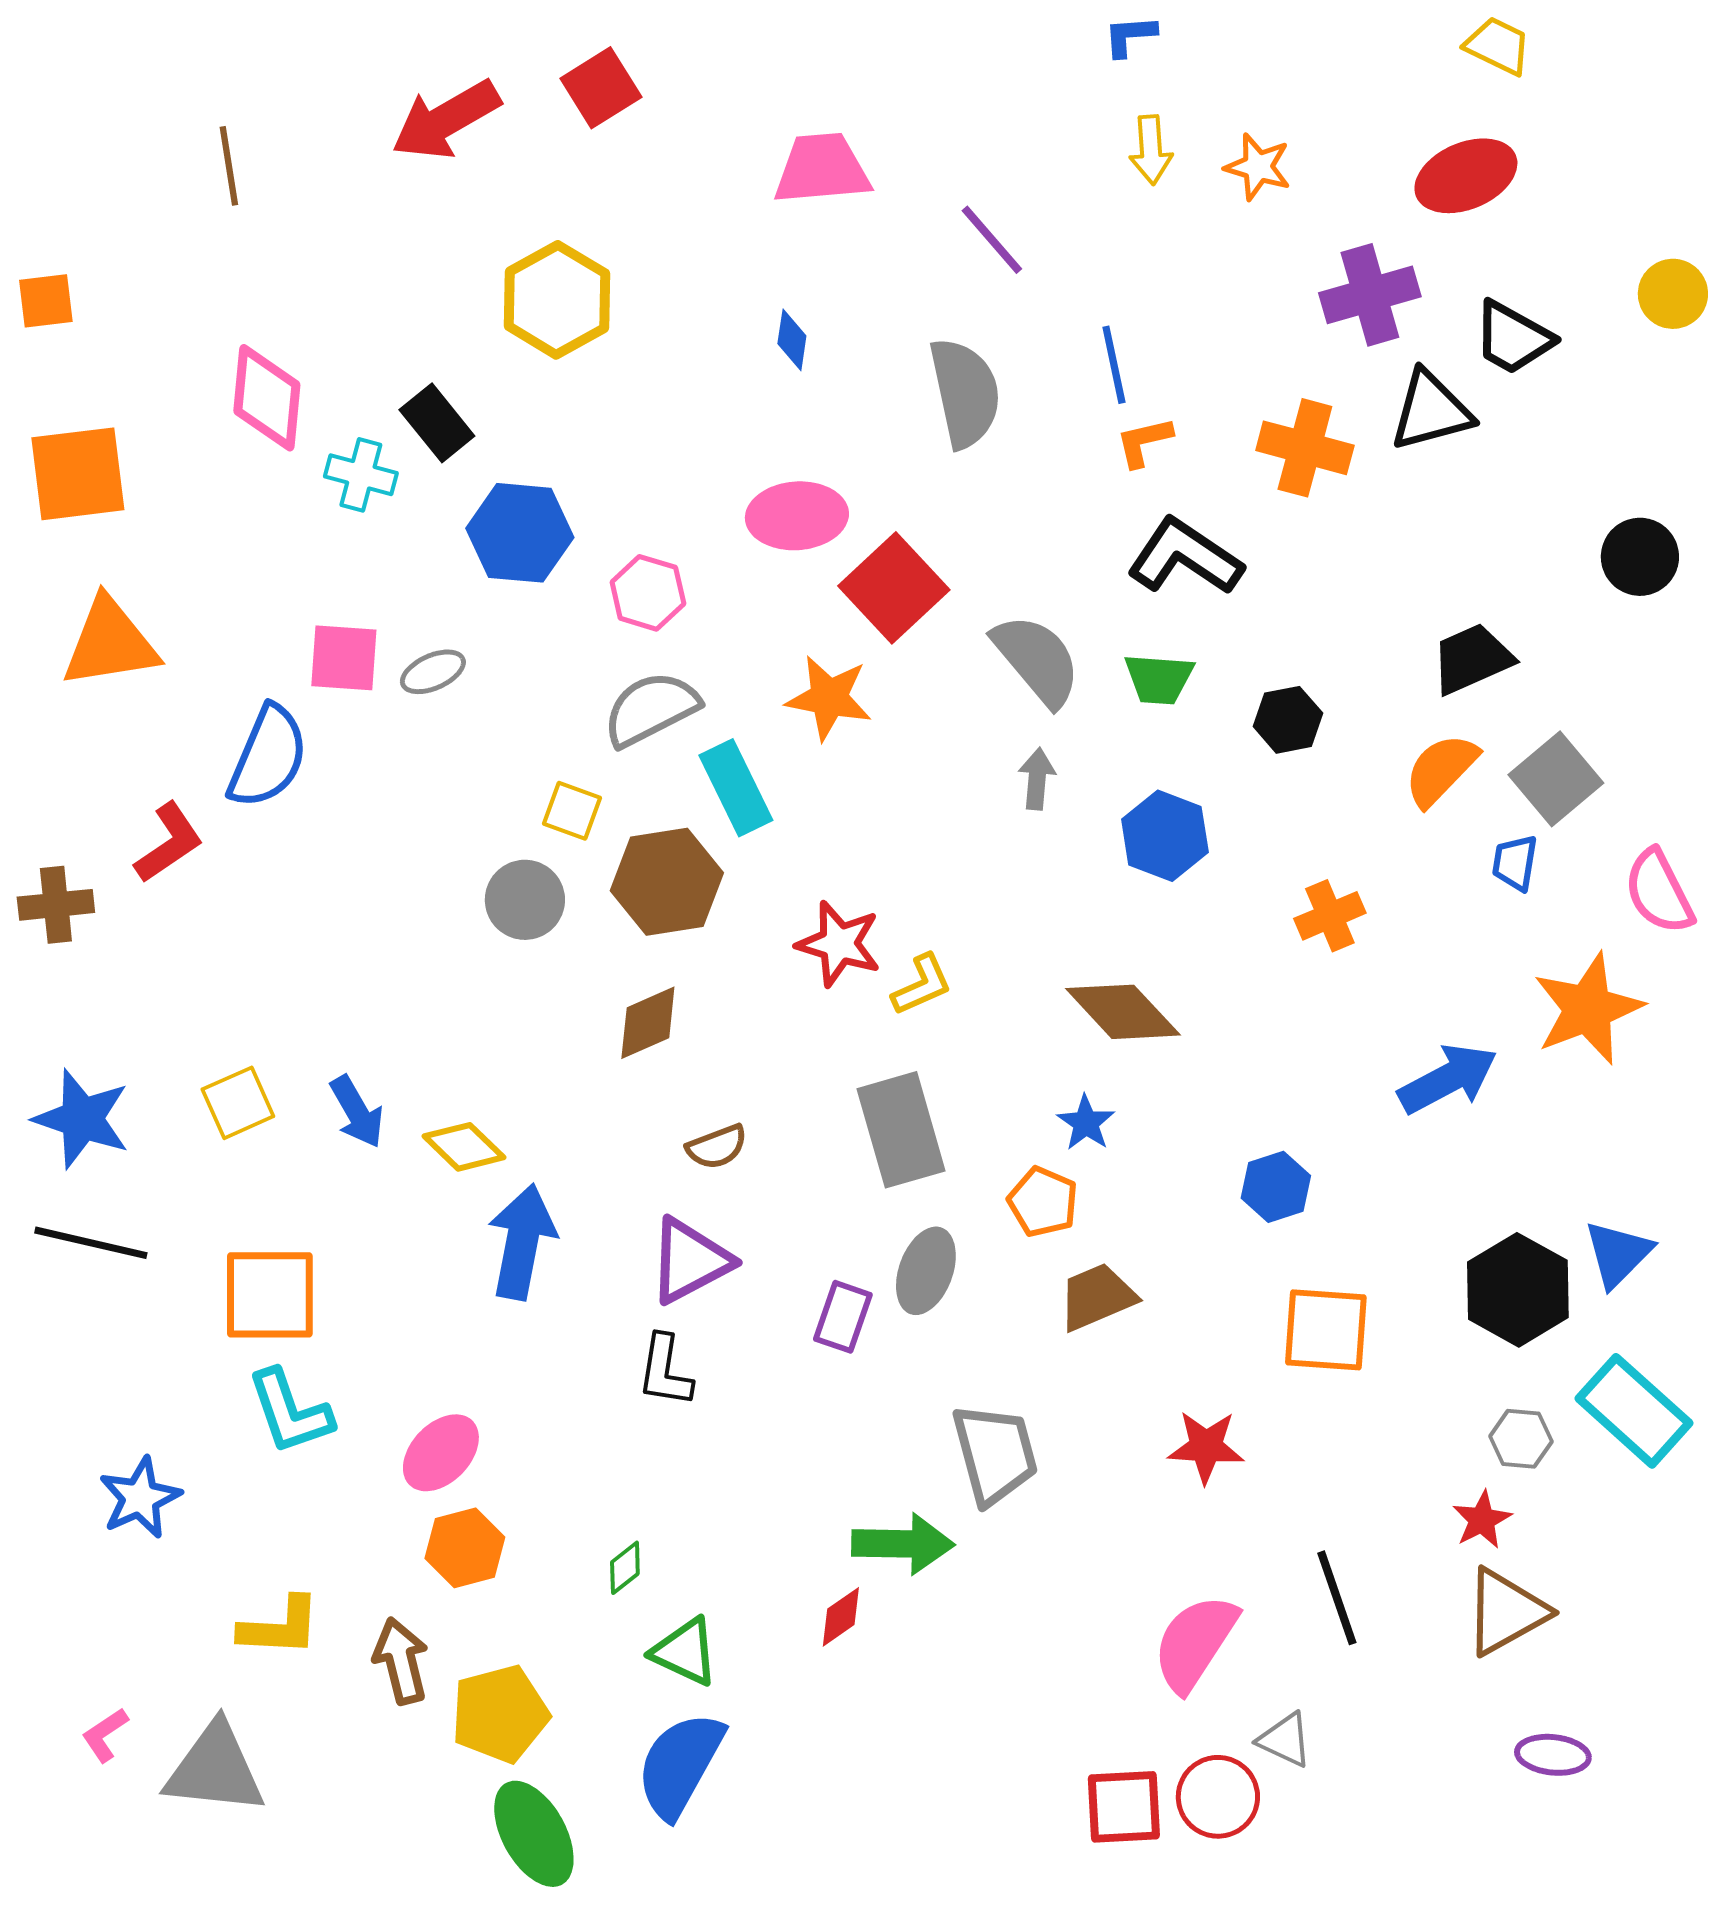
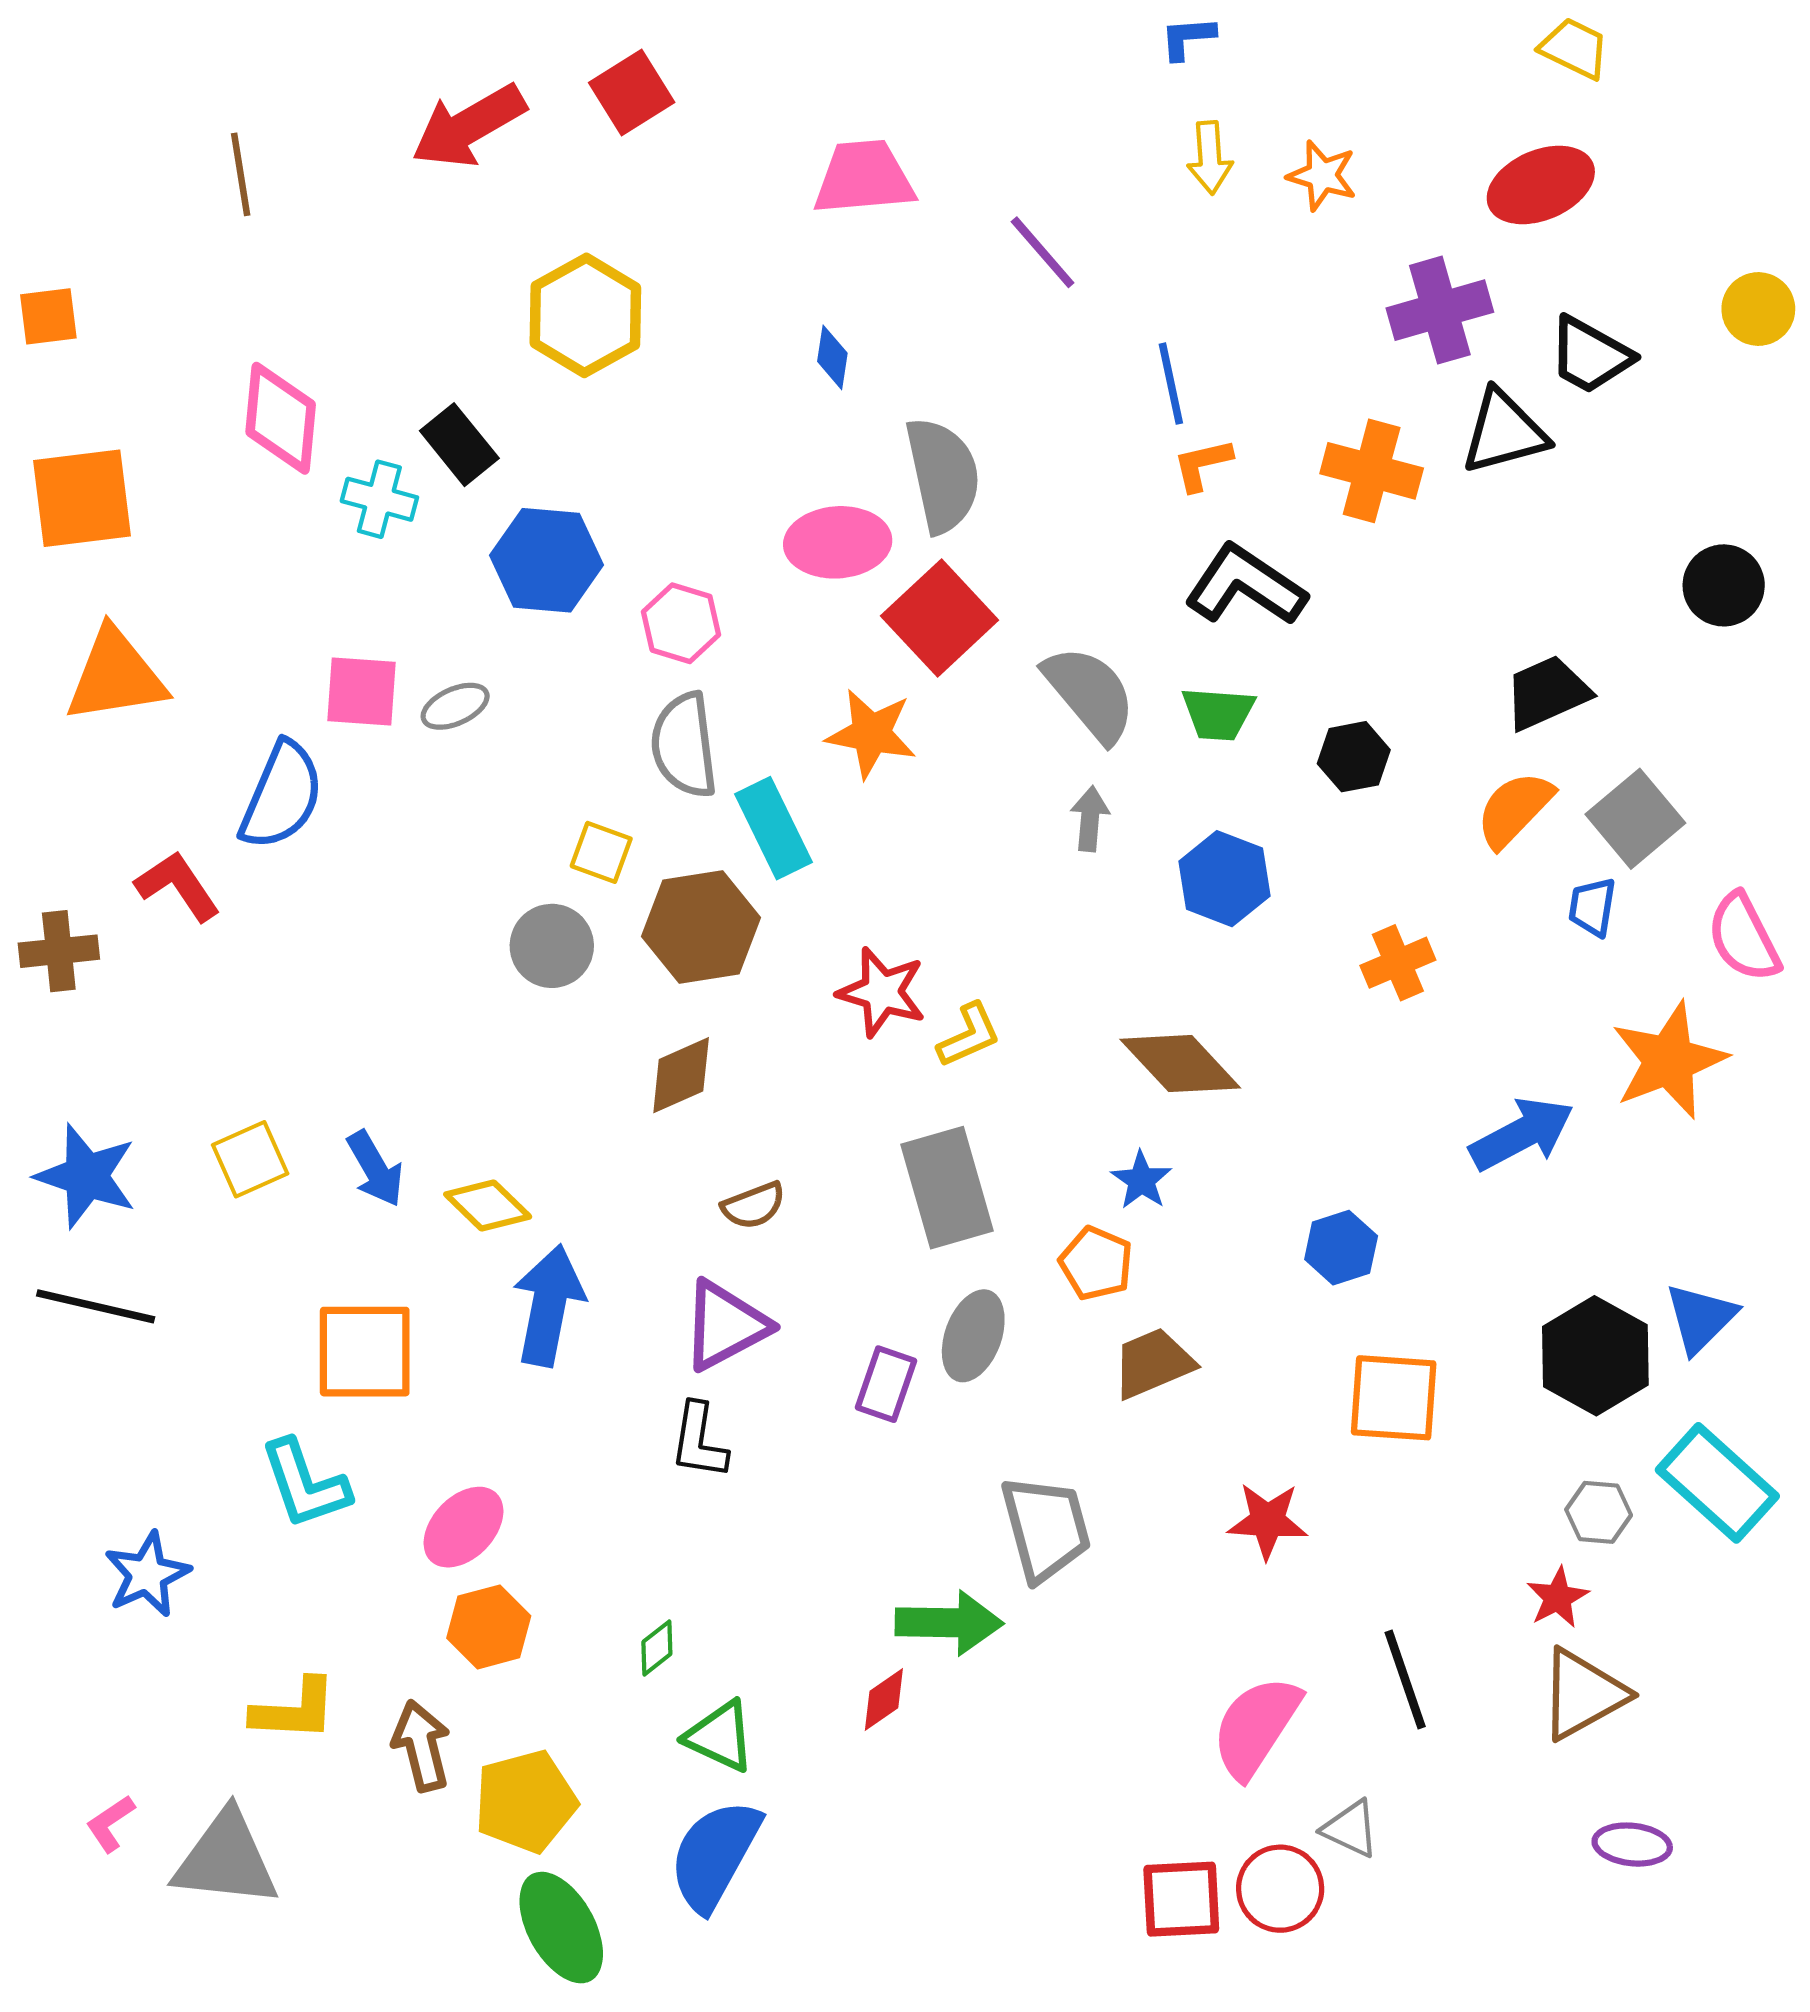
gray semicircle: (965, 393) -> (943, 475), moved
gray semicircle: (651, 709) -> (684, 745), turned -70
red L-shape: (169, 843) -> (178, 886), turned -90
orange square: (270, 1295) -> (365, 1352), moved

